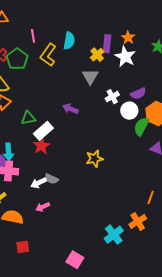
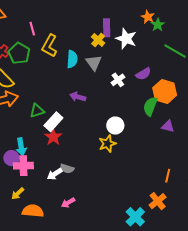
orange star: (128, 38) -> (148, 17), moved
cyan semicircle: (69, 41) -> (72, 59), moved
white circle: (129, 111) -> (115, 126), moved
pink arrow: (43, 207) -> (68, 203), moved

